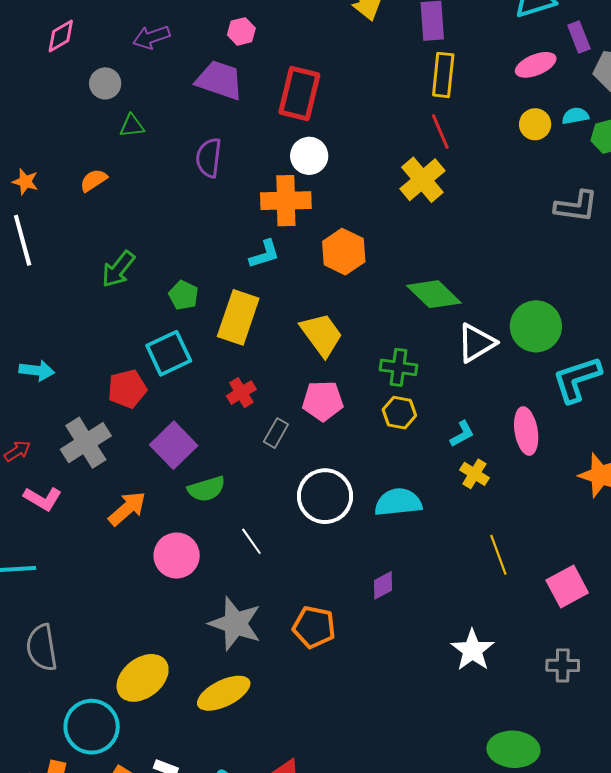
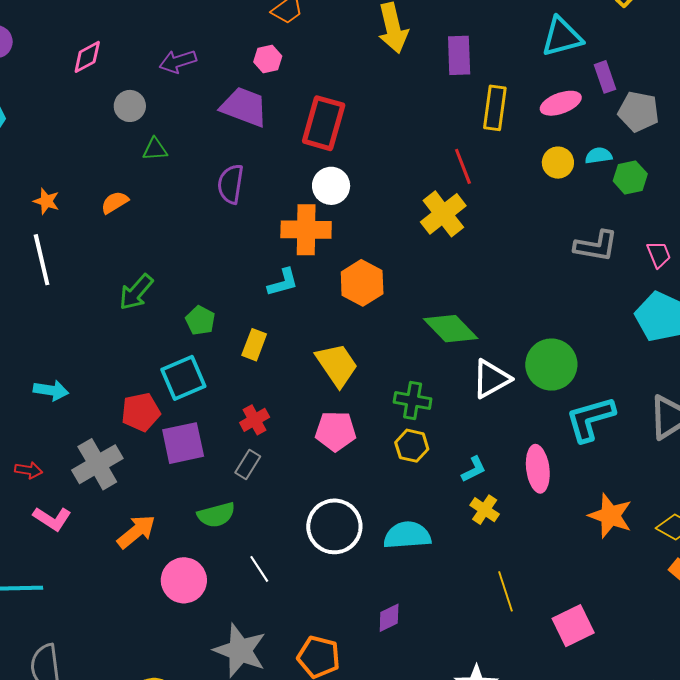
yellow rectangle: (443, 75) -> (495, 108), moved
yellow rectangle: (238, 317) -> (254, 345), size x0.6
gray rectangle: (276, 433) -> (248, 464), moved
purple square: (174, 445) -> (183, 443), moved, turned 30
red arrow: (17, 451) -> (29, 470), turned 40

